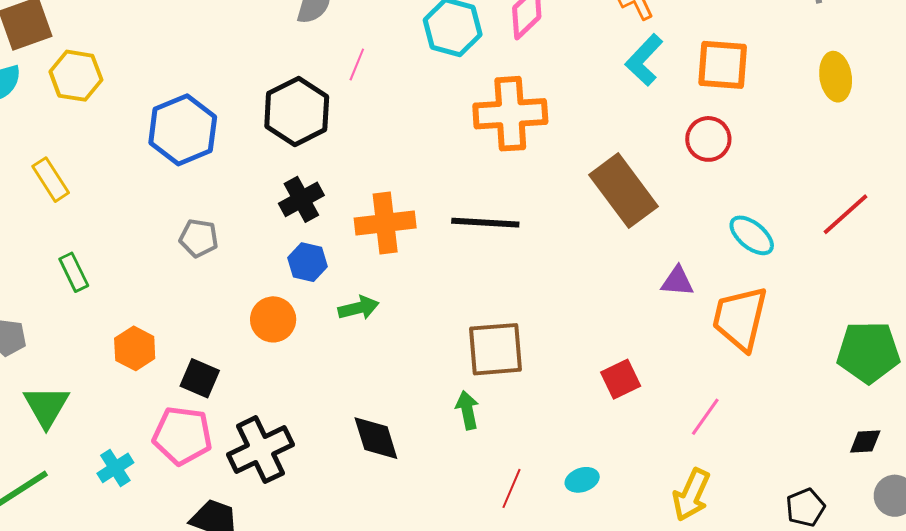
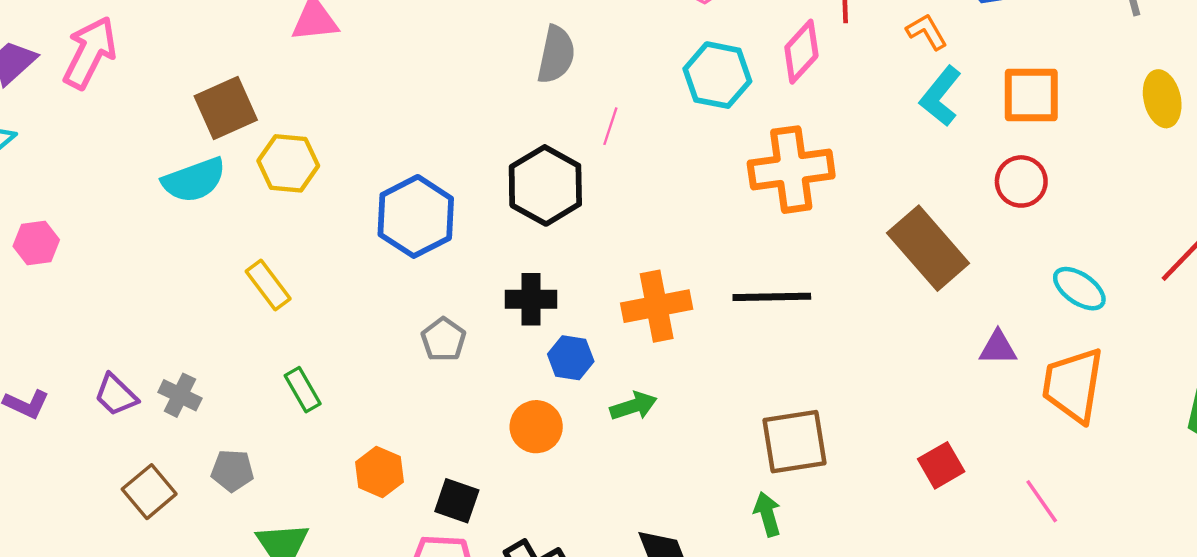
black cross: (301, 199) -> (531, 299), moved, turned 33
gray pentagon: (199, 238) -> (444, 340), turned 30
pink line: (705, 417) -> (1042, 501), turned -66

